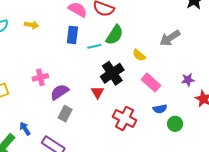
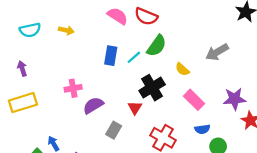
blue rectangle: (72, 35) -> (111, 56), moved
cyan line: (94, 46) -> (134, 57), turned -32
purple star: (188, 80) -> (235, 99), size x1.5
gray rectangle: (65, 114) -> (114, 130), moved

